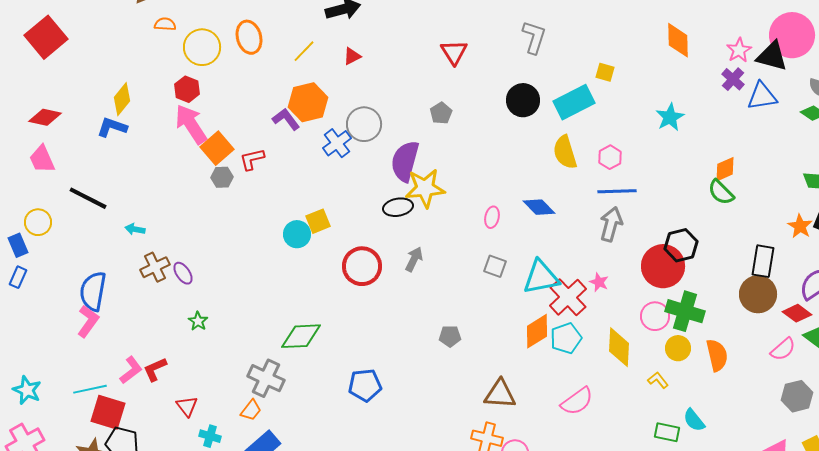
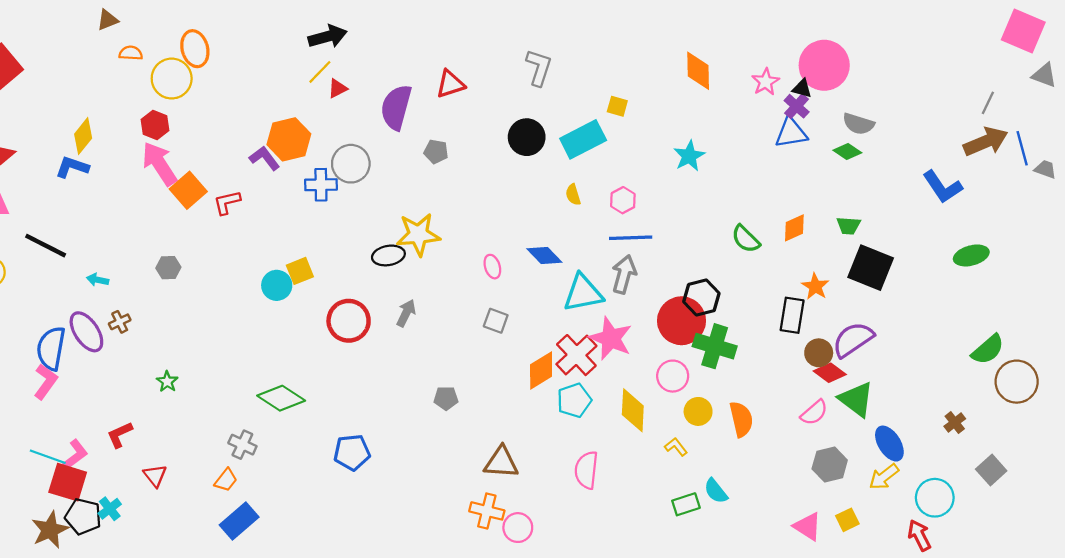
orange ellipse: (249, 37) -> (195, 49), moved
yellow line: (304, 51) -> (320, 72), moved
red triangle: (454, 52) -> (450, 84), turned 44
black triangle: (772, 56) -> (802, 88), size x0.6
purple cross: (733, 79) -> (797, 106), moved
gray pentagon: (441, 113) -> (436, 152), turned -30
blue cross: (337, 143) -> (321, 185), turned 36
yellow semicircle: (565, 152) -> (573, 195), size x0.6
purple semicircle: (405, 161) -> (396, 107), moved
orange diamond: (725, 169) -> (794, 228), moved
gray hexagon: (222, 177) -> (168, 268), moved
pink ellipse: (492, 217) -> (492, 267), turned -30
orange star: (800, 226) -> (815, 286), moved
brown cross: (155, 267) -> (120, 322), size x0.7
purple ellipse: (183, 273) -> (86, 332), moved, size x1.6
cyan triangle: (541, 277) -> (583, 293), moved
pink star: (599, 282) -> (611, 338), size x2.0
brown circle: (758, 294) -> (819, 353), moved, size x0.7
green cross: (685, 311) -> (715, 346), moved
orange diamond: (537, 331) -> (541, 371), moved
green diamond: (301, 336) -> (281, 398), turned 36
pink L-shape: (131, 370) -> (75, 455), moved
gray cross: (266, 378) -> (242, 445), size x0.7
cyan line: (90, 389) -> (48, 457), turned 32
pink semicircle: (577, 401) -> (586, 470), turned 132
green rectangle: (667, 432) -> (686, 504), turned -30
cyan cross: (210, 436) -> (110, 509), moved, turned 35

